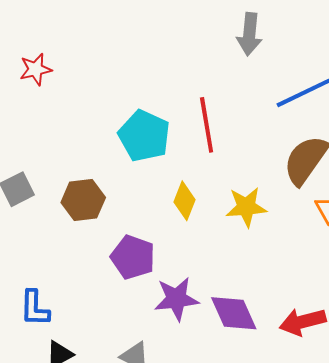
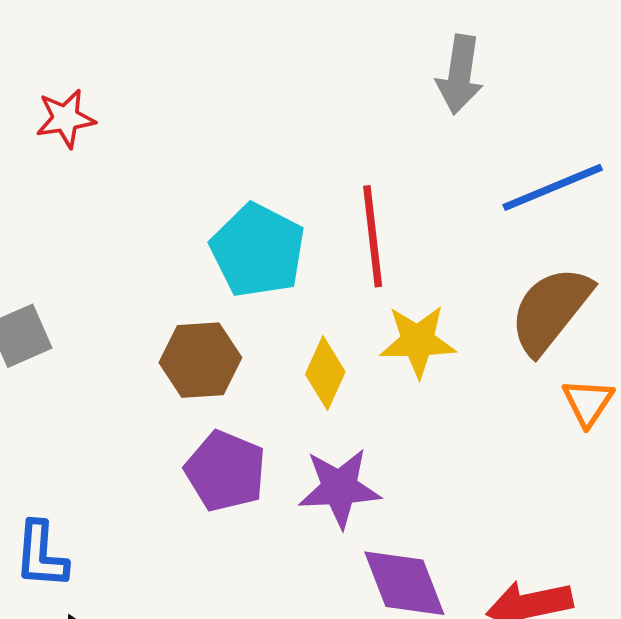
brown hexagon: (83, 200) -> (200, 360), moved
yellow star: (246, 207) -> (418, 341), moved
purple star: (176, 299) -> (339, 488), moved

